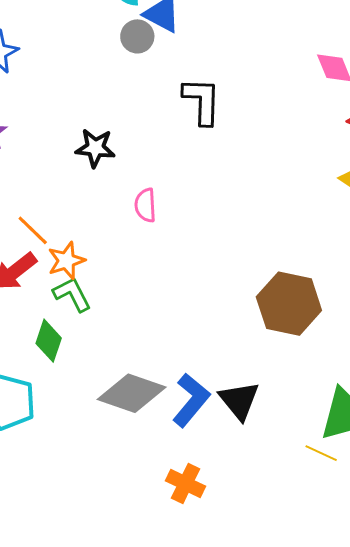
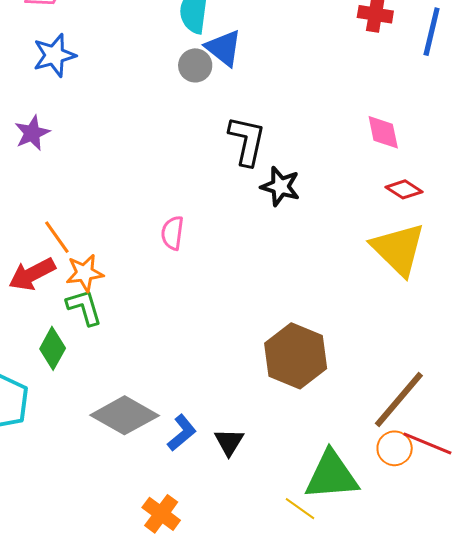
black star: (95, 148) -> (280, 186), moved
blue L-shape: (191, 400) -> (182, 433), size x0.7
black triangle: (239, 400) -> (229, 442), size x0.7

